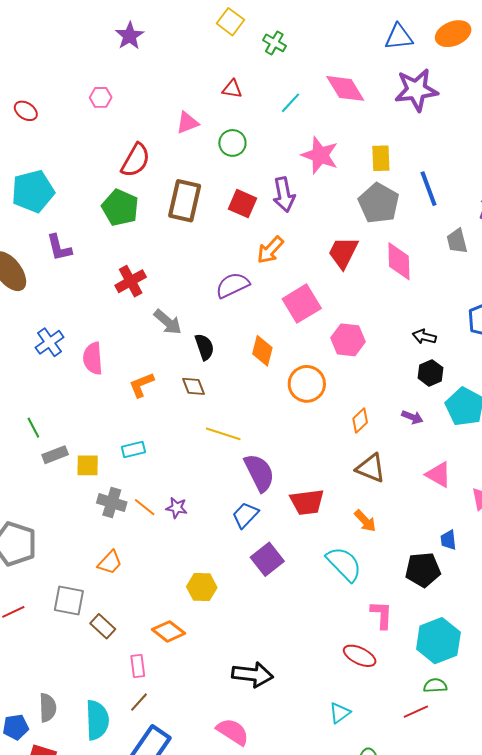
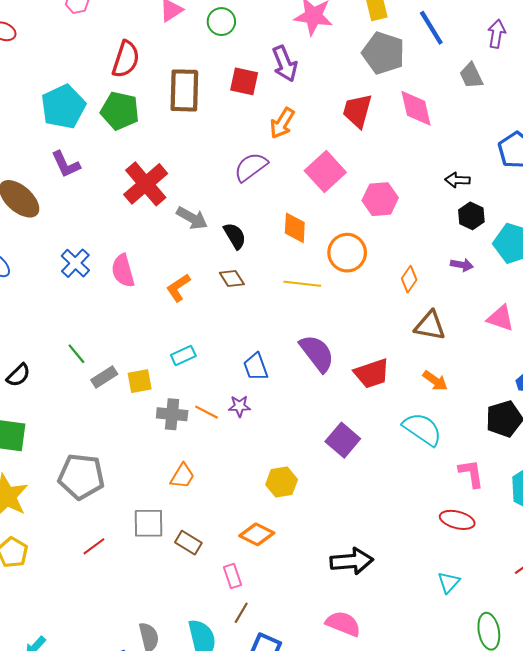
cyan pentagon: (33, 191) -> (63, 107), moved
red cross: (131, 281) -> (146, 184), size x1.4
yellow line: (223, 434) -> (302, 284), moved
blue trapezoid: (245, 515) -> (256, 367), moved, turned -52

